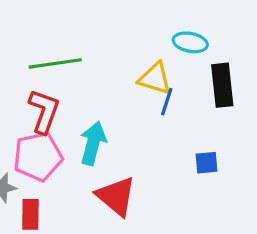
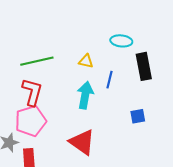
yellow triangle: (155, 78) -> (86, 61), moved, size x0.7
cyan arrow: (93, 143) -> (85, 95), moved

